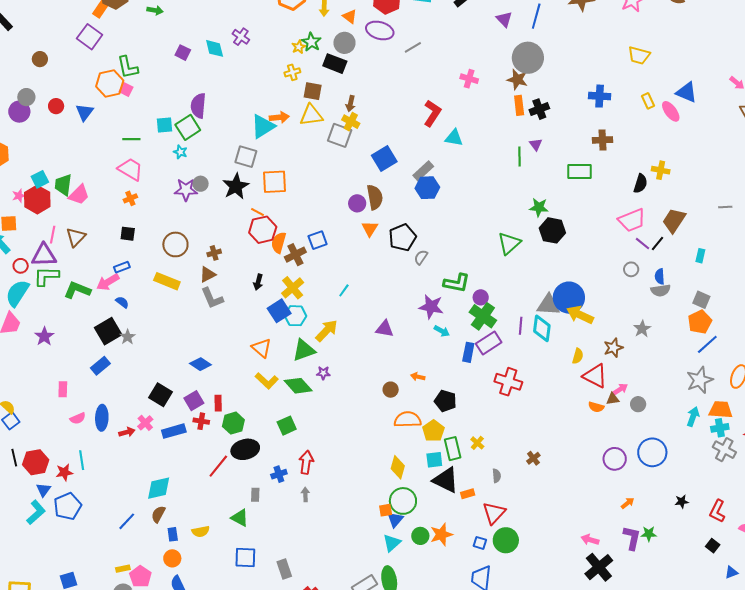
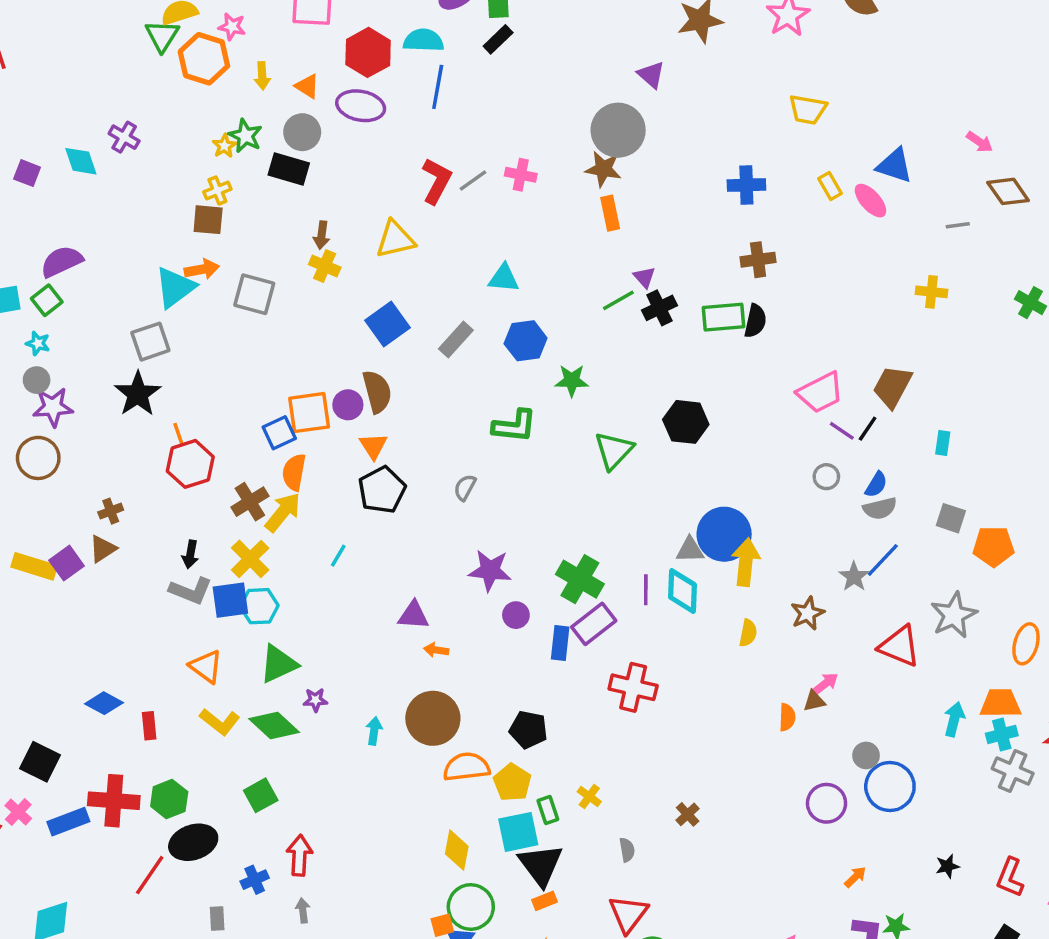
blue line: (536, 16) -> (438, 87), moved
purple triangle: (504, 19) -> (651, 75), moved
gray line: (413, 47) -> (473, 180), moved
brown square: (313, 91) -> (208, 220), moved
purple semicircle: (198, 106) -> (62, 261), turned 65
black cross: (539, 109) -> (659, 308), moved
red L-shape: (432, 113) -> (437, 181), moved
yellow triangle: (311, 115) -> (395, 239), moved
green square: (188, 127) -> (47, 300), size x0.7
gray square: (340, 135) -> (254, 294), moved
gray square: (246, 157) -> (150, 342), turned -30
green line: (519, 157) -> (618, 300), turned 66
yellow cross: (661, 170) -> (932, 292), moved
orange square: (275, 182) -> (309, 413), moved
gray circle: (201, 184) -> (37, 380), moved
black semicircle: (640, 184) -> (755, 321), moved
blue hexagon: (427, 188) -> (526, 341), moved
green star: (539, 207) -> (572, 381), moved
gray line: (725, 207) -> (958, 225), moved
orange line: (258, 212) -> (179, 434), turned 48
black pentagon: (403, 237) -> (382, 490), moved
blue square: (318, 240) -> (279, 433), moved
orange semicircle: (279, 243) -> (294, 472), moved
brown circle: (175, 244) -> (38, 458), moved
blue semicircle: (660, 276) -> (876, 485), turned -140
green L-shape: (457, 283) -> (514, 426), moved
purple circle: (481, 297) -> (516, 615), moved
gray L-shape: (212, 298) -> (191, 591), moved, turned -40
gray triangle: (548, 305) -> (690, 550), size x0.7
blue square: (279, 311) -> (230, 600), turned 30
yellow arrow: (580, 315) -> (746, 562), turned 76
orange pentagon: (700, 322) -> (993, 546), moved, turned 30
yellow arrow: (327, 331) -> (283, 512), moved
cyan arrow: (442, 331) -> (374, 731), moved, turned -105
blue line: (707, 344) -> (883, 560), moved
red triangle: (595, 376) -> (899, 646), moved
orange arrow: (418, 377) -> (436, 650), moved
gray star: (700, 380) -> (954, 615), moved
brown circle: (391, 390) -> (433, 718), size x2.0
purple square: (194, 401) -> (67, 563), moved
red rectangle: (218, 403) -> (149, 726), moved
gray circle: (638, 404) -> (866, 755), moved
orange semicircle: (596, 407) -> (787, 717), turned -98
red cross: (201, 421) -> (114, 801), size x1.8
green rectangle: (453, 449) -> (548, 810), size x0.7
cyan square: (434, 460) -> (518, 832), size x1.4
black triangle: (446, 480) -> (541, 865), turned 32
orange rectangle: (468, 494) -> (545, 901), moved

